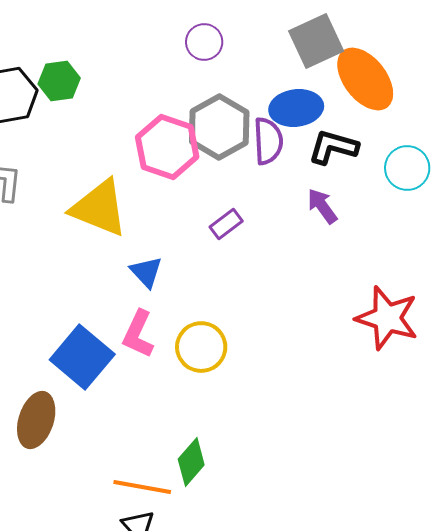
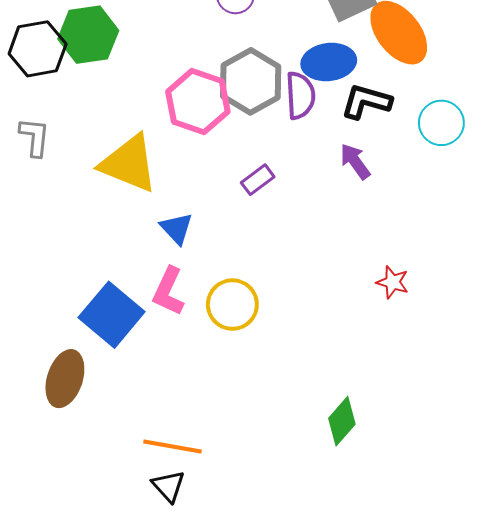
green hexagon: (59, 81) -> (88, 35), size x1.4
red star: (387, 318) -> (393, 282), moved, size x0.5
green diamond: (191, 462) -> (342, 421), moved

